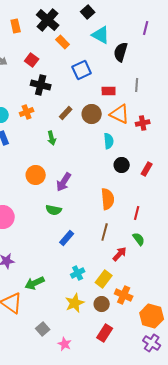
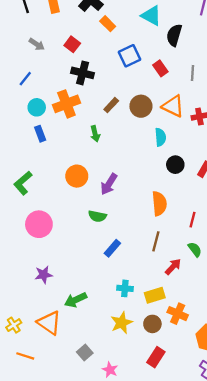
red rectangle: (109, 91) -> (160, 68), moved, turned 56
orange cross: (27, 112) -> (66, 104), size x1.6
cyan cross: (78, 273) -> (125, 288), turned 32
yellow rectangle: (104, 279) -> (155, 295), turned 36

